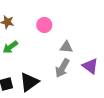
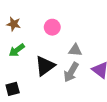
black triangle: (29, 82) -> (45, 66), moved

